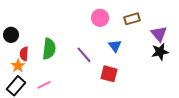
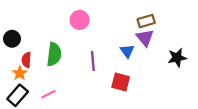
pink circle: (100, 18) -> (80, 20), moved
purple triangle: (159, 34) -> (145, 38), moved
purple line: (84, 55) -> (93, 61), turned 36

